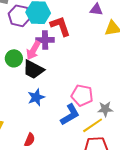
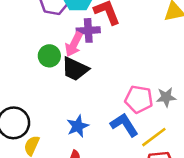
blue star: (36, 97) -> (78, 126), moved
gray star: (105, 109) -> (166, 97), moved
blue L-shape: (70, 115) -> (124, 125), turned -90

